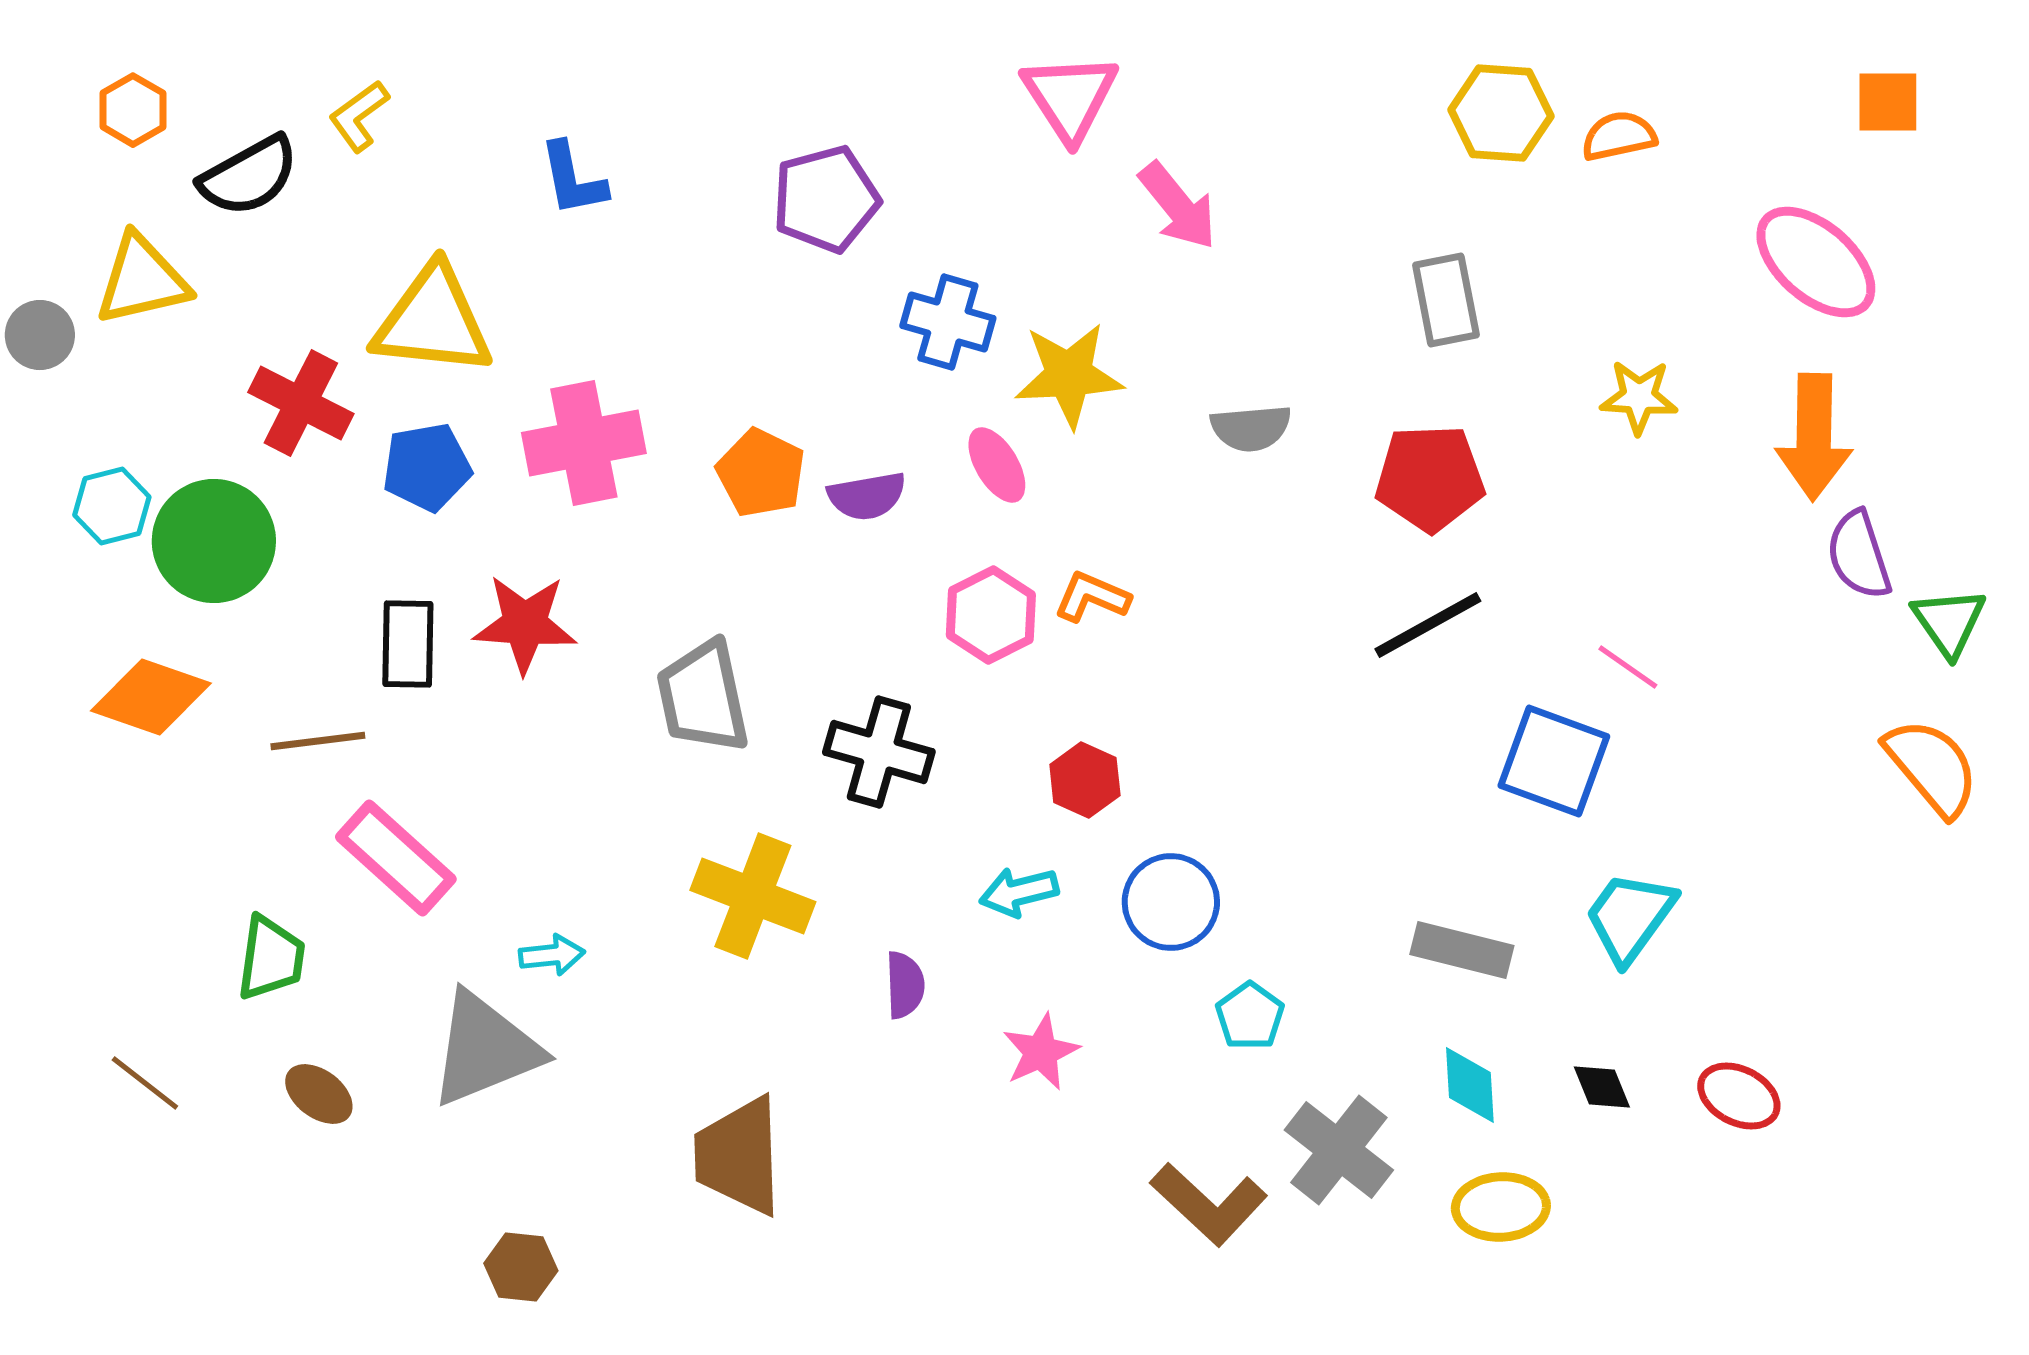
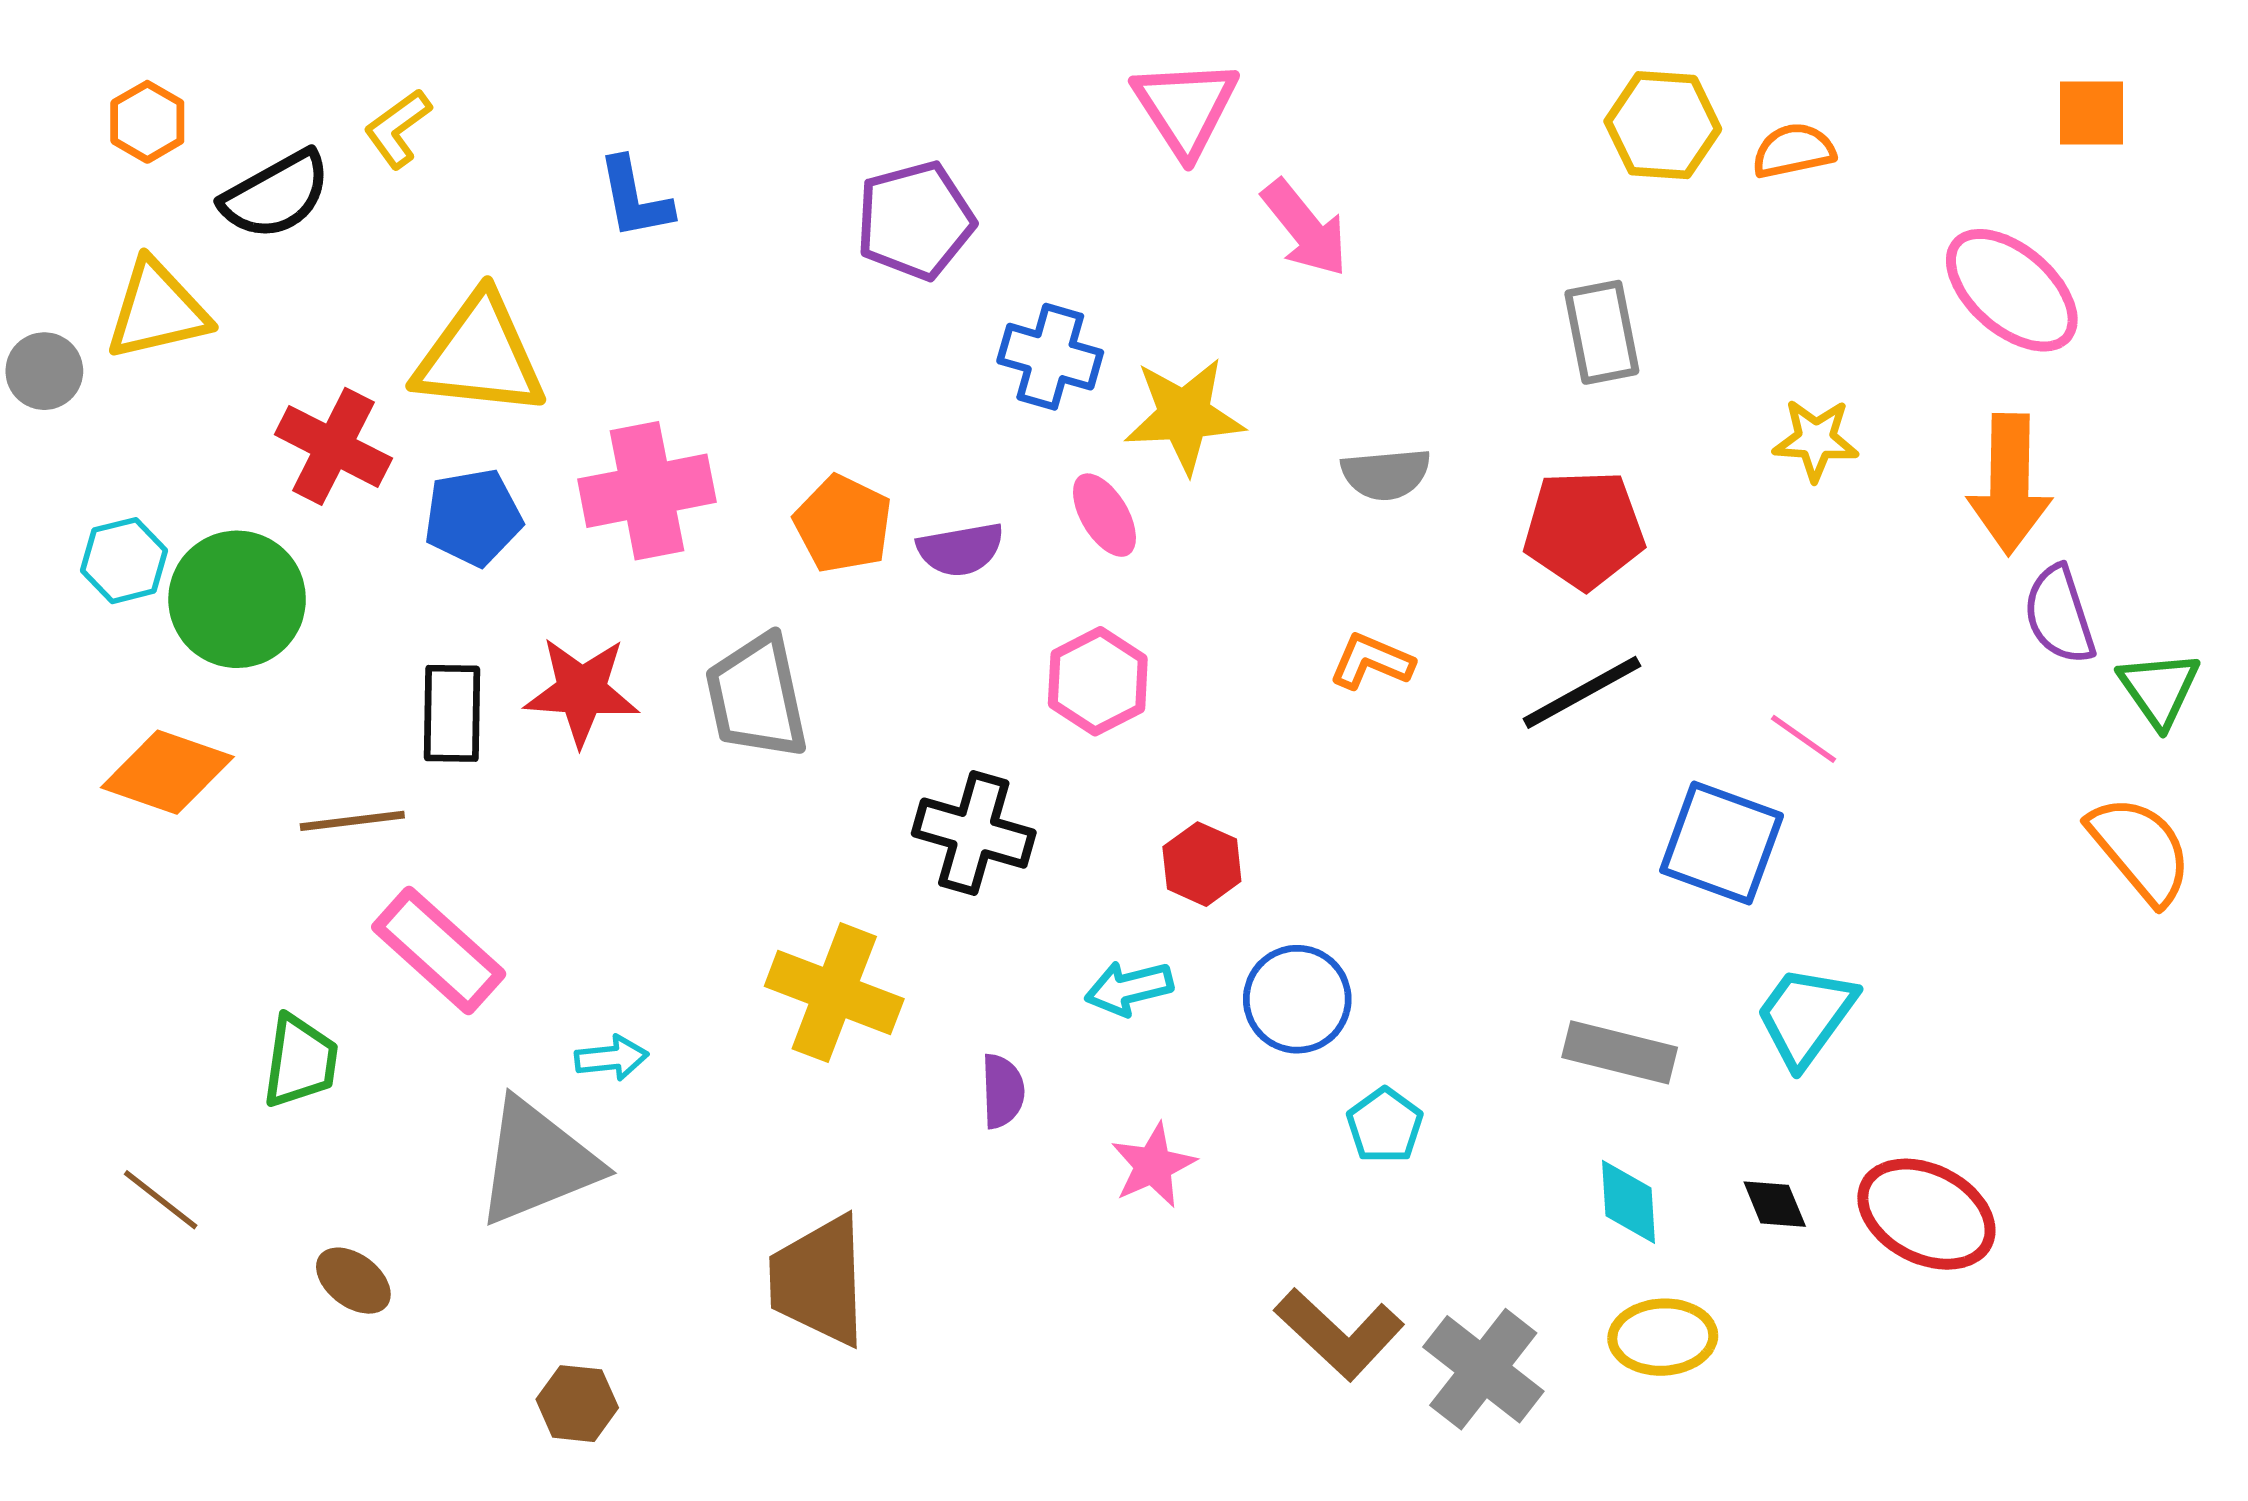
orange L-shape: (1092, 597) -> (1371, 661), moved
gray trapezoid: (703, 697) -> (757, 697), moved
brown ellipse: (319, 1094) -> (353, 1281), moved
red ellipse: (1739, 1096) -> (1926, 1214), size x1.5
gray cross: (1339, 1150) -> (1483, 1369), moved

